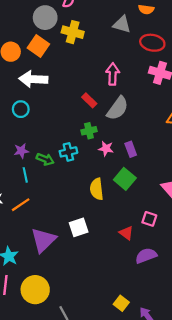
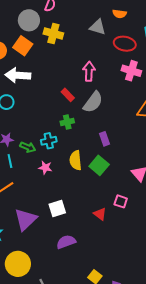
pink star: (106, 149) -> (45, 168), moved
yellow semicircle: (97, 189) -> (76, 160), moved
purple semicircle: (146, 256) -> (66, 242), moved

